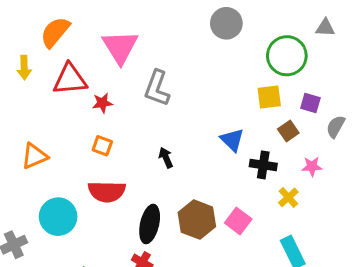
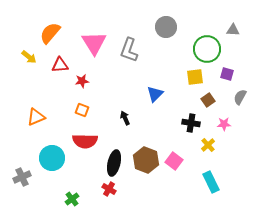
yellow arrow: (24, 68) -> (29, 57), turned -49
red triangle: (70, 79) -> (60, 65), size x0.7
gray L-shape: (157, 88) -> (129, 50), moved
purple square: (310, 103) -> (227, 74), moved
blue triangle: (232, 140) -> (155, 94), moved, turned 30

